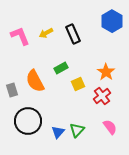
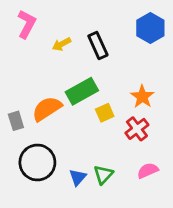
pink L-shape: (20, 36) -> (27, 24), moved, turned 50
green rectangle: (61, 68) -> (82, 91), size x1.6
orange semicircle: (35, 81) -> (47, 109), turned 85
pink semicircle: (110, 127) -> (148, 171), turned -77

